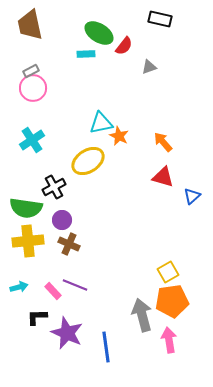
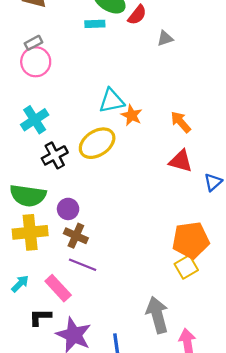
black cross: (54, 187) -> (55, 155), moved
purple line: (75, 285) -> (83, 265), moved
cyan arrow: (19, 287) -> (20, 284), turned -30
pink rectangle: (53, 291) -> (58, 288), size x1.4
orange pentagon: (172, 301) -> (191, 240), moved

